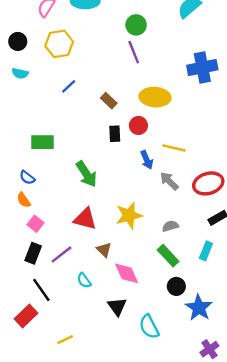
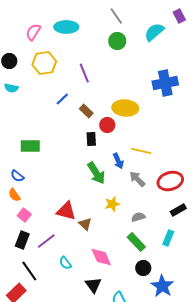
green circle: (136, 25) -> (117, 41), moved
purple line: (134, 52) -> (84, 73), moved
blue line: (69, 86) -> (62, 99), moved
red circle: (138, 125) -> (107, 125), moved
green arrow: (86, 174) -> (96, 173), moved
yellow star: (129, 215) -> (112, 204), moved, size x0.7
brown triangle: (104, 250) -> (85, 224), moved

